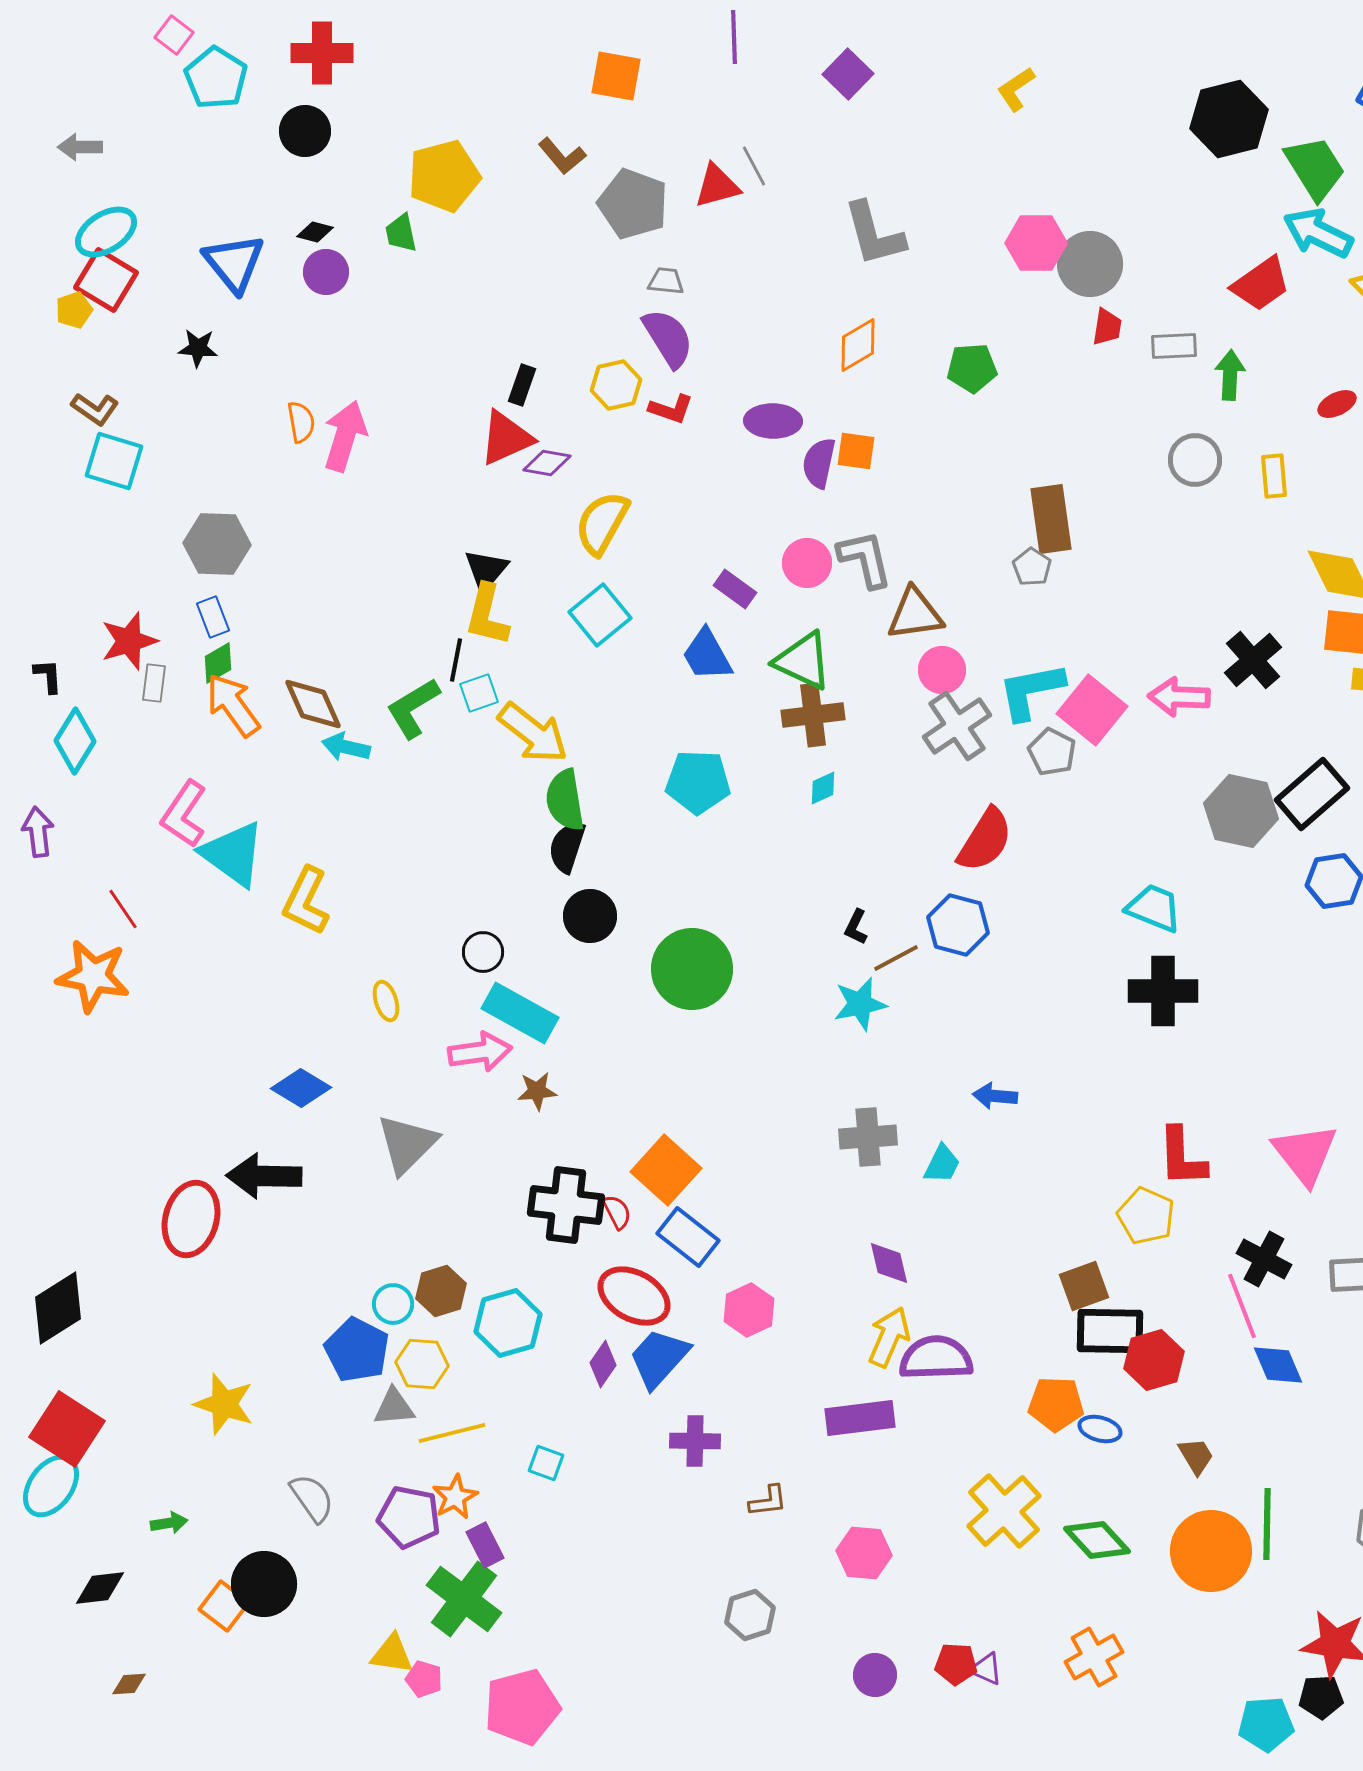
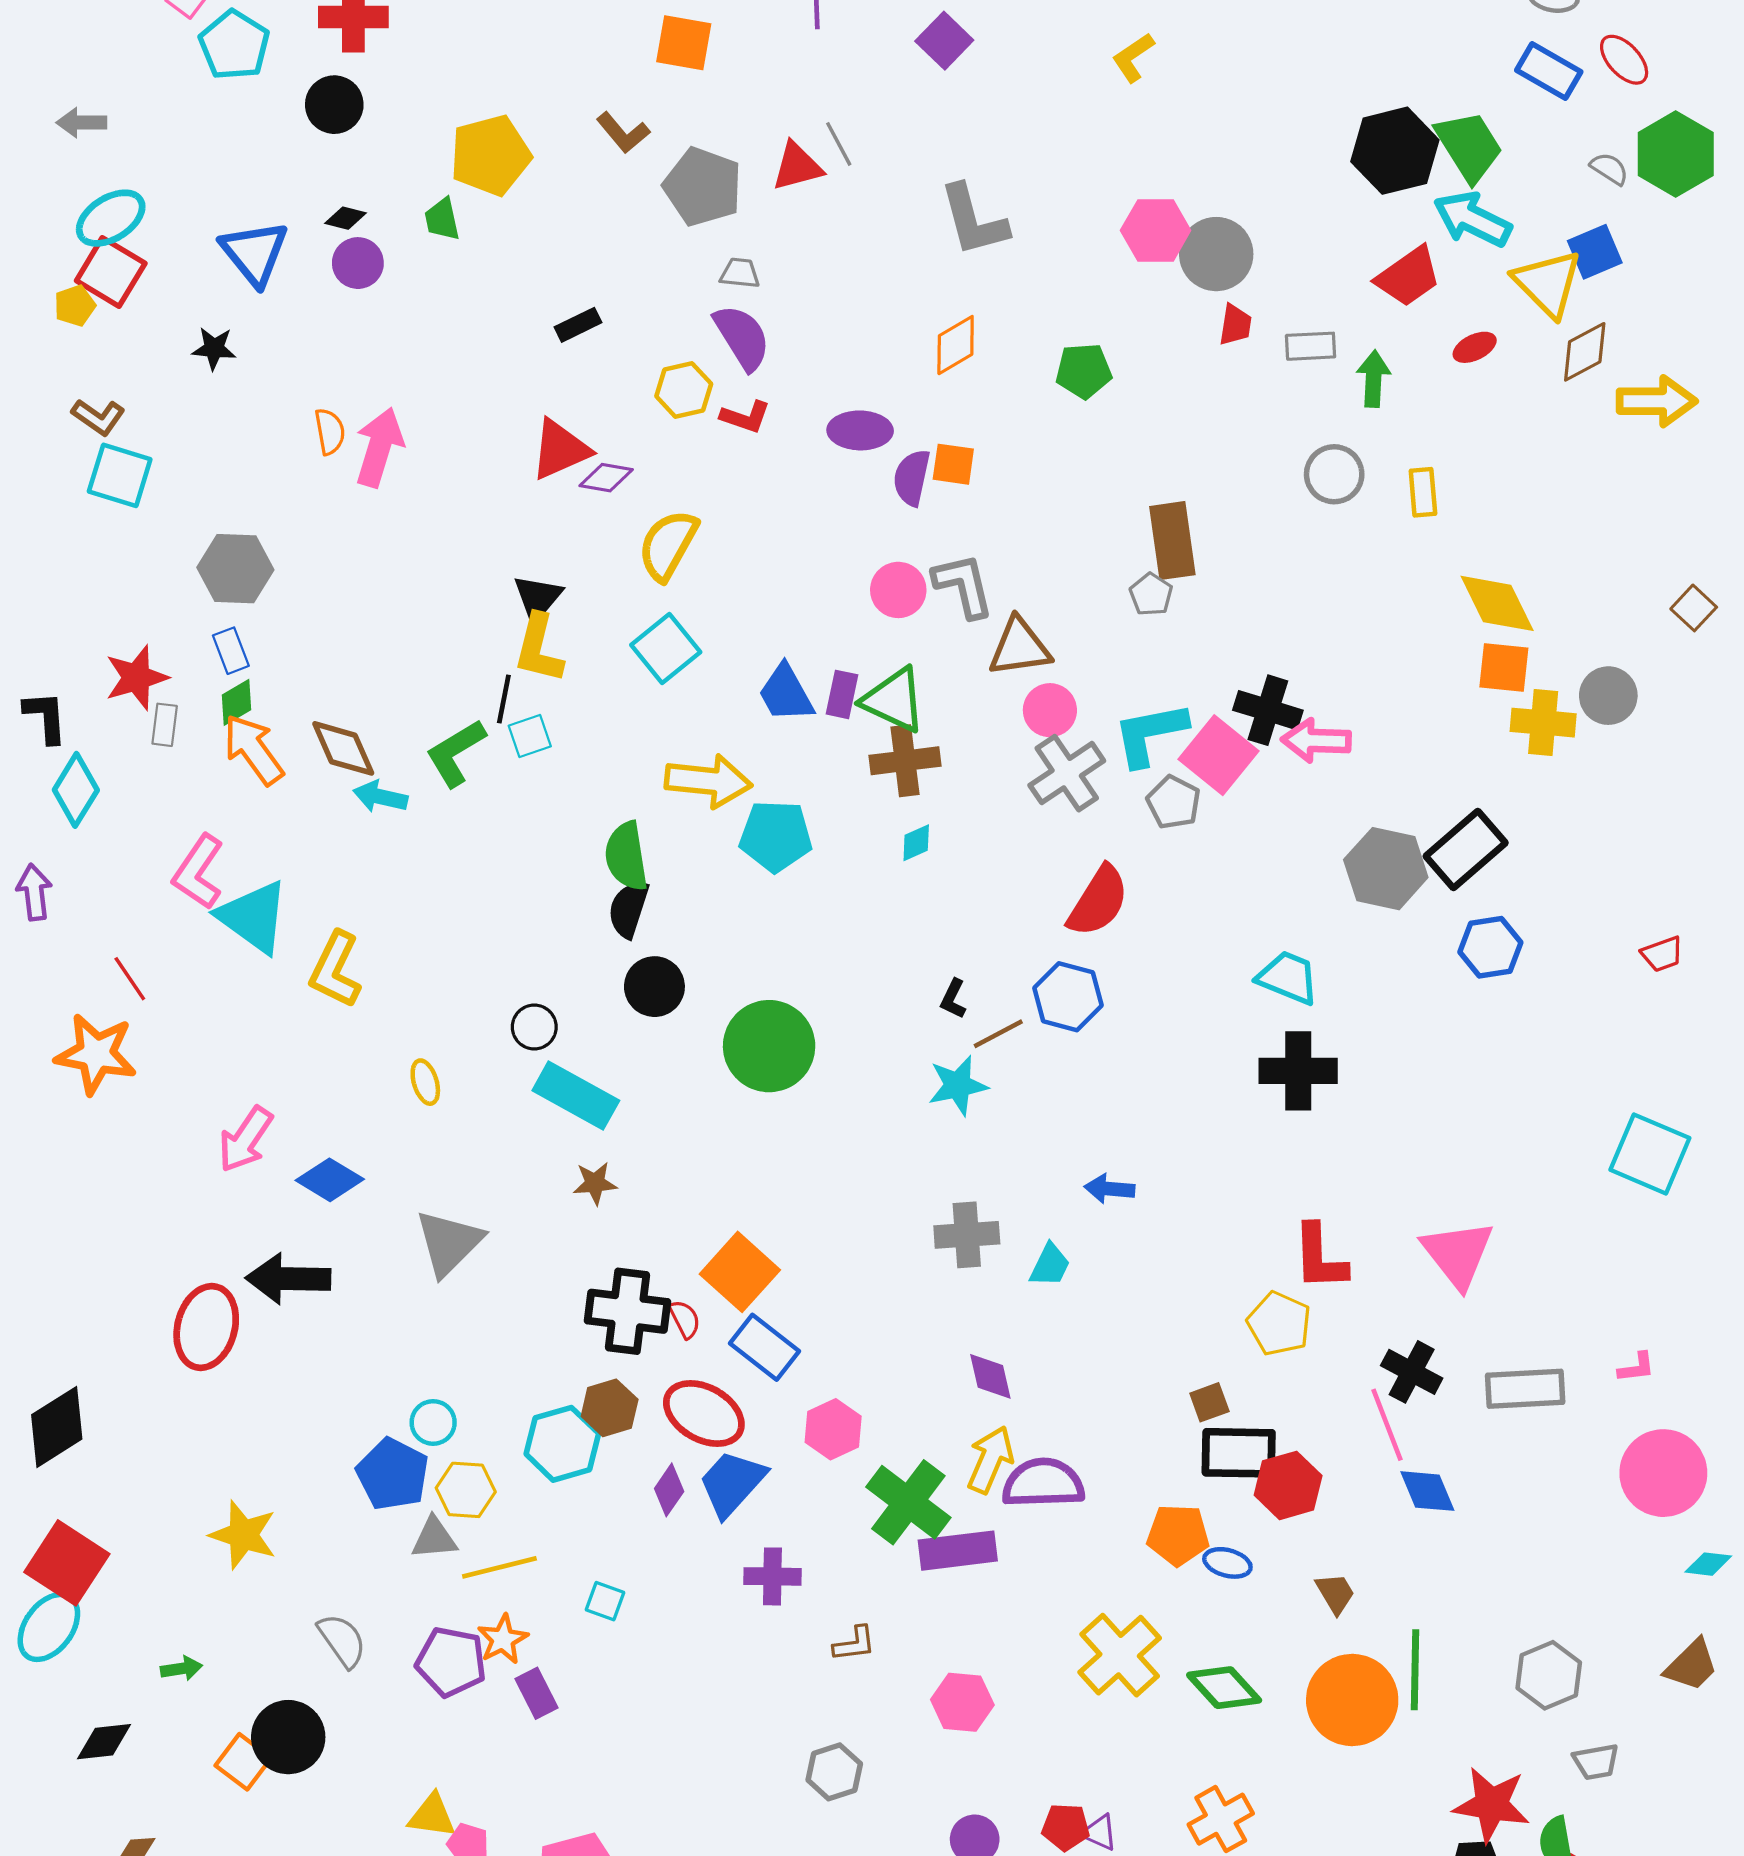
black hexagon: (1229, 119) -> (1395, 151), moved
black rectangle: (522, 385) -> (578, 325), moved, turned 45
red ellipse: (1337, 404) -> (1475, 347), moved
purple rectangle: (735, 589) -> (842, 694), moved, turned 66
black cross: (1253, 660) -> (1268, 710), moved, turned -32
black L-shape: (48, 676) -> (46, 717), size x1.4
yellow arrow: (533, 733) -> (708, 781), moved, turned -32
pink arrow: (480, 1052) -> (246, 1139), moved, turned 132
brown square: (1084, 1286) -> (1209, 1402), size x0.7
brown hexagon: (441, 1291) -> (610, 1408), moved
green cross: (464, 1599) -> (908, 1502), moved

